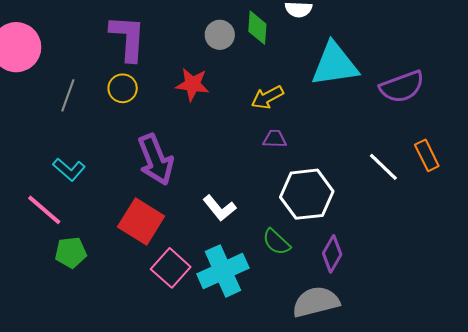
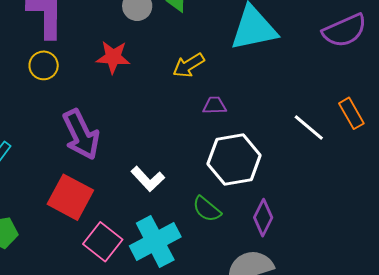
purple semicircle: (402, 87) -> (345, 31), moved
purple trapezoid: (275, 139) -> (215, 105), moved

